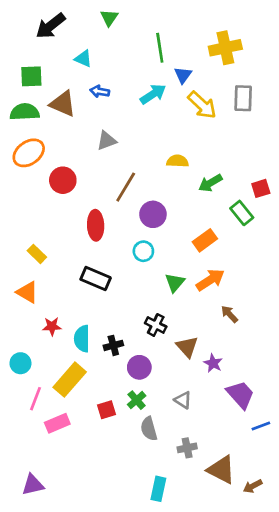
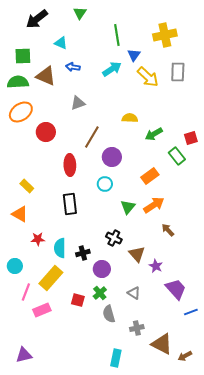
black rectangle: (96, 279) -> (70, 204), turned 60
red square: (107, 410) -> (78, 300), turned 32

